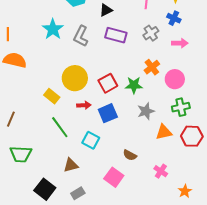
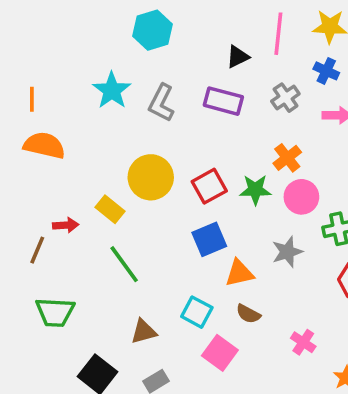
black triangle: (106, 10) -> (238, 57), moved
pink circle: (175, 79) -> (301, 197), moved
red arrow: (84, 105) -> (66, 225), moved
gray star: (146, 111) -> (287, 252), moved
orange triangle: (164, 132) -> (239, 273), moved
cyan square: (91, 140) -> (197, 312), moved

